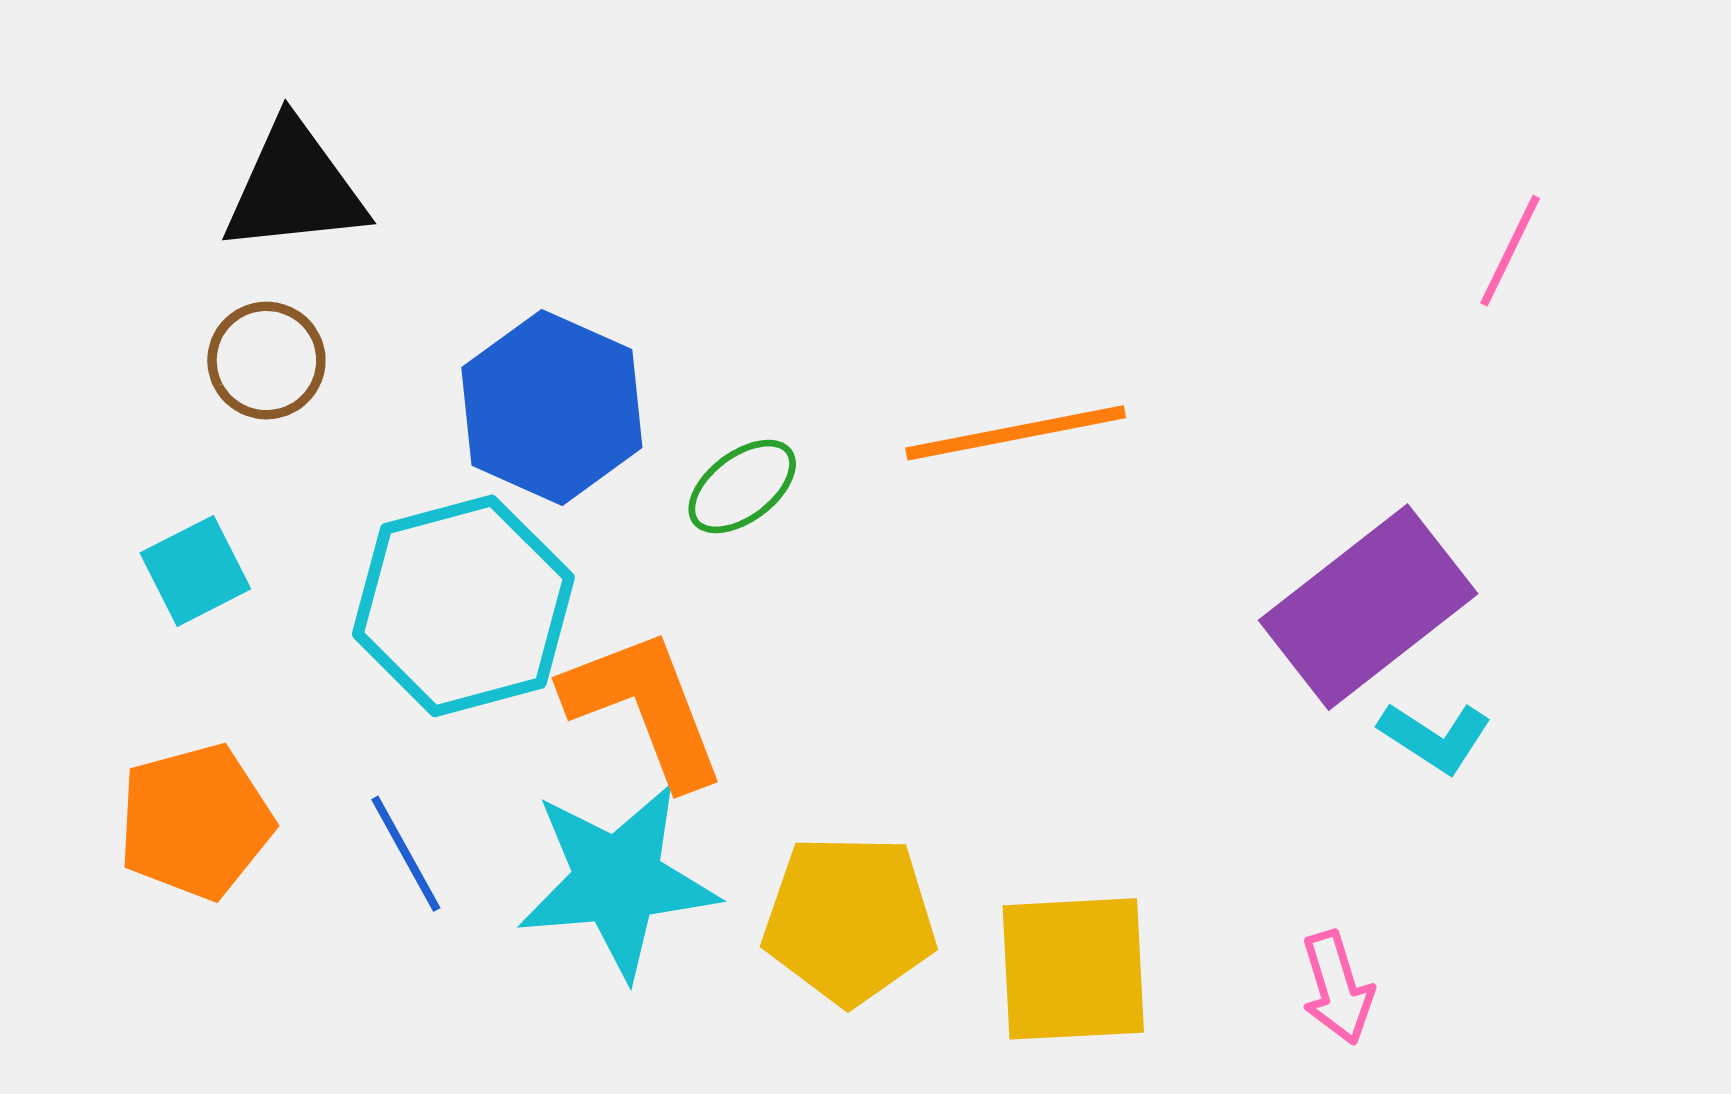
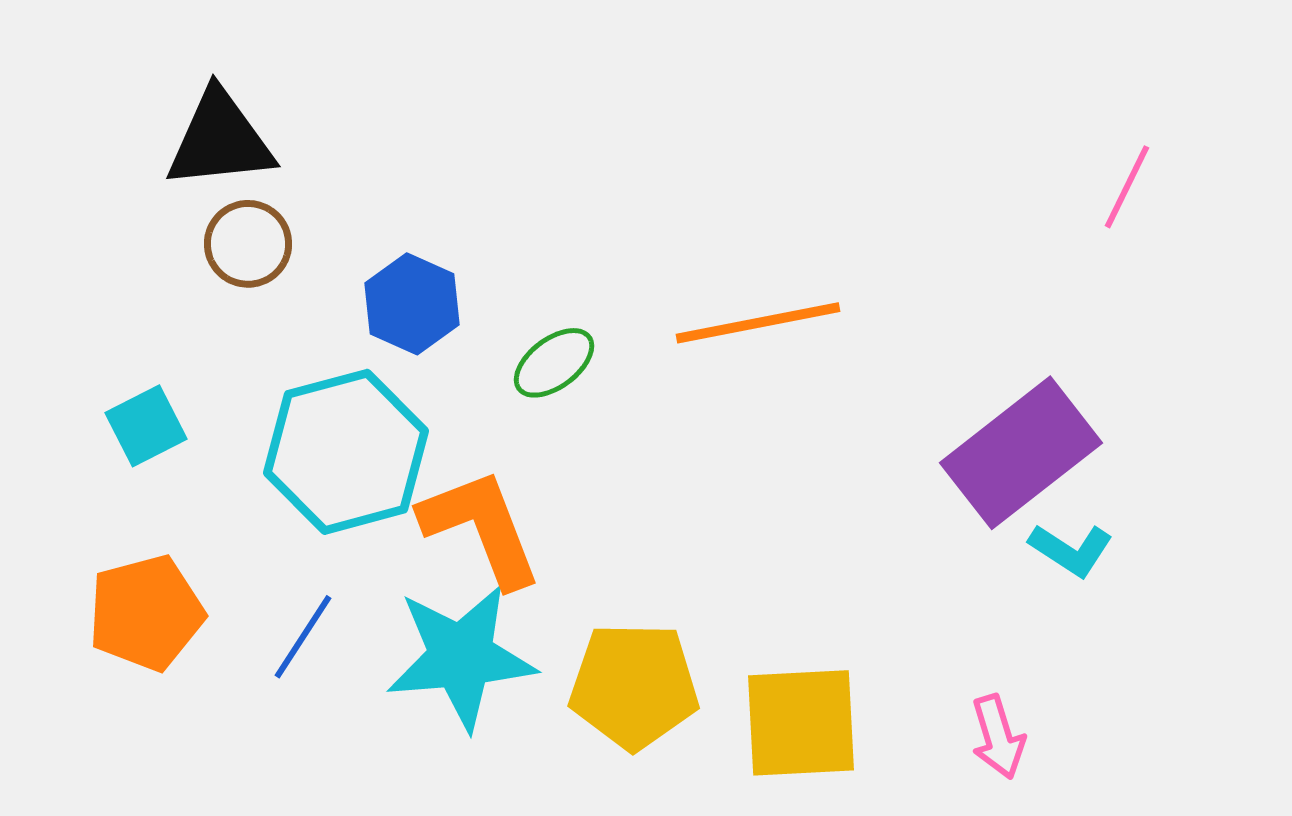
brown circle: (266, 361) -> (248, 244), moved
blue hexagon: (552, 407) -> (412, 304), size x0.7
blue line: (406, 854) -> (303, 637), turned 62

